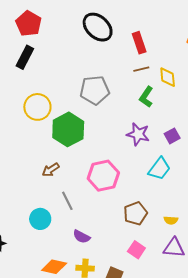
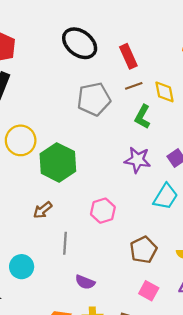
gray pentagon: (95, 90) -> (94, 99), moved
pink hexagon: (103, 176) -> (103, 211), size x0.7
gray line: (67, 201) -> (65, 243), turned 36
cyan circle: (40, 219) -> (22, 267), moved

